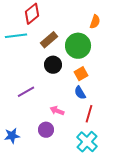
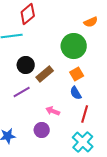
orange semicircle: (95, 22) -> (91, 22), turned 48
brown rectangle: (49, 40) -> (45, 74), moved
black circle: (53, 65) -> (26, 65), moved

